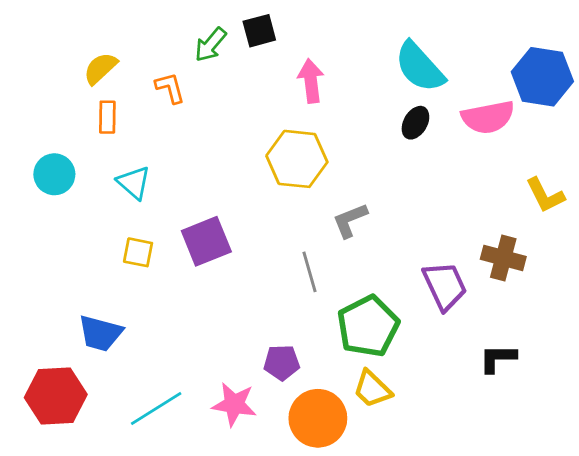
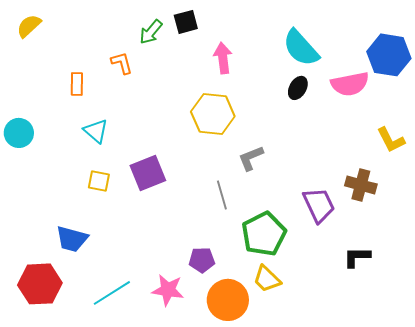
yellow semicircle: (100, 68) -> (29, 26), moved
cyan circle: (54, 174) -> (19, 133), moved

